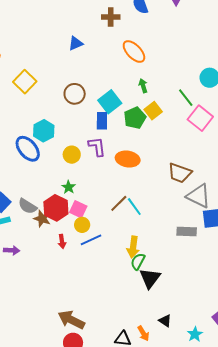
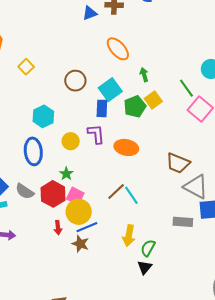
blue triangle: (76, 43) -> (90, 13), moved
orange ellipse: (134, 51) -> (118, 49), moved
yellow square: (25, 82) -> (26, 67), size x0.7
blue ellipse: (28, 149) -> (33, 151), moved, turned 32
brown star: (42, 219) -> (80, 244), moved
yellow circle: (82, 225) -> (79, 212), size x1.6
green semicircle: (138, 262) -> (148, 248), moved
black triangle: (150, 278) -> (145, 267), size x0.7

